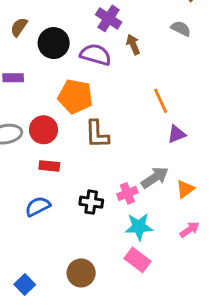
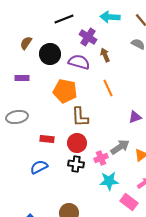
orange line: (161, 101) -> (108, 88), moved
red circle: (44, 130) -> (77, 143), moved
pink rectangle: (137, 260) -> (129, 202), moved

